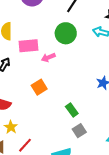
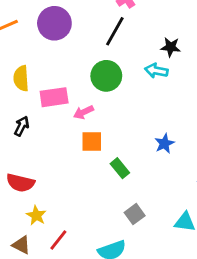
orange square: (39, 87) -> (92, 142), moved, turned 35
green rectangle: (72, 110) -> (120, 168), moved

